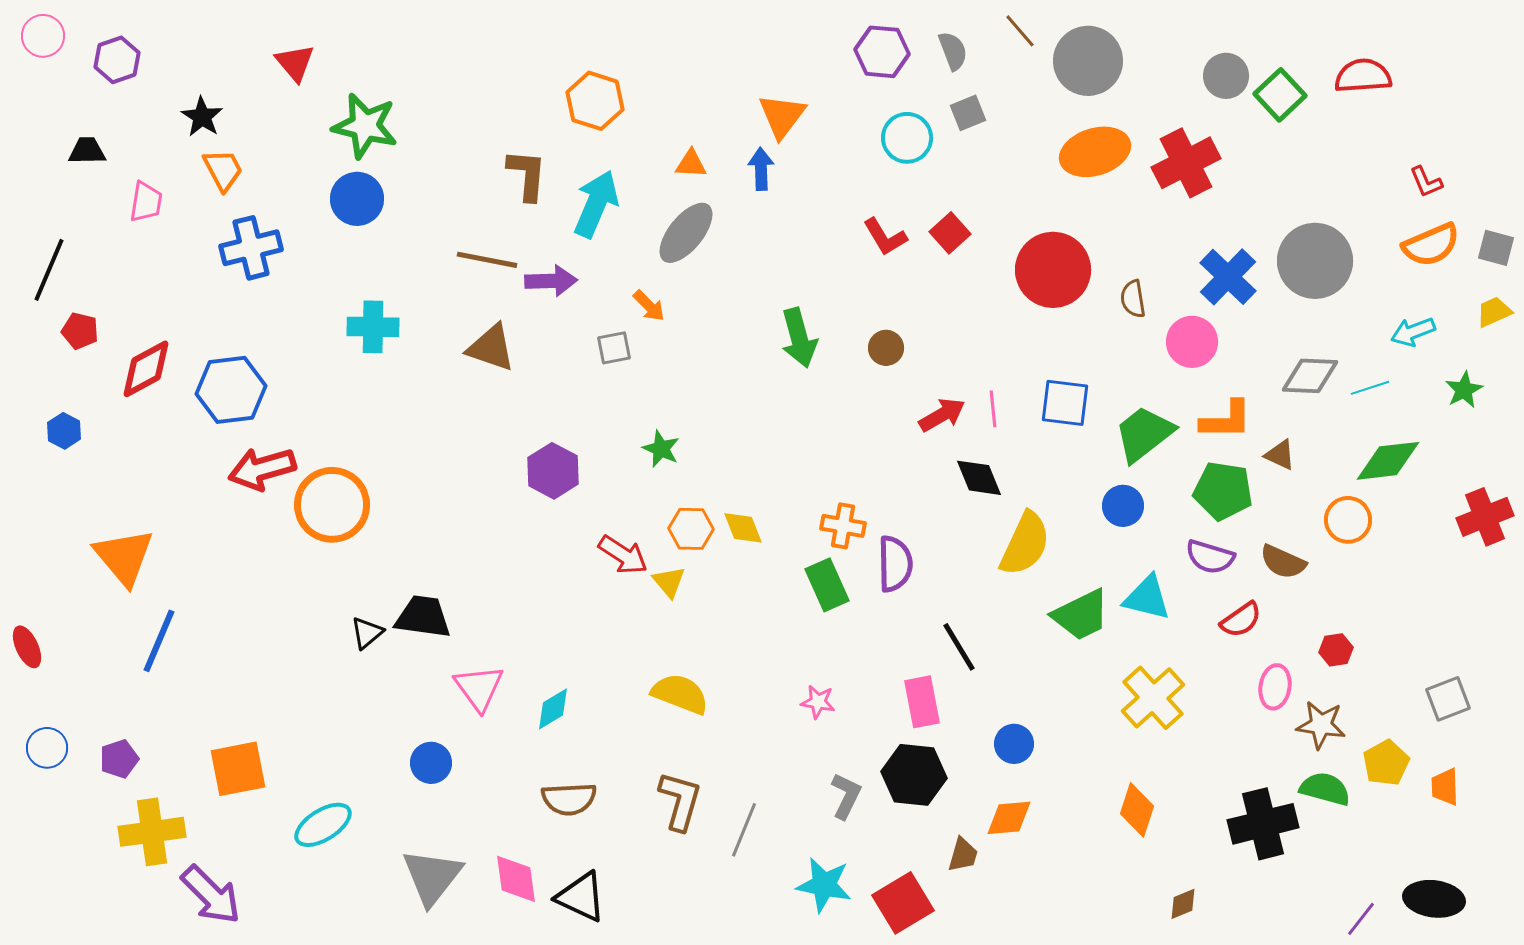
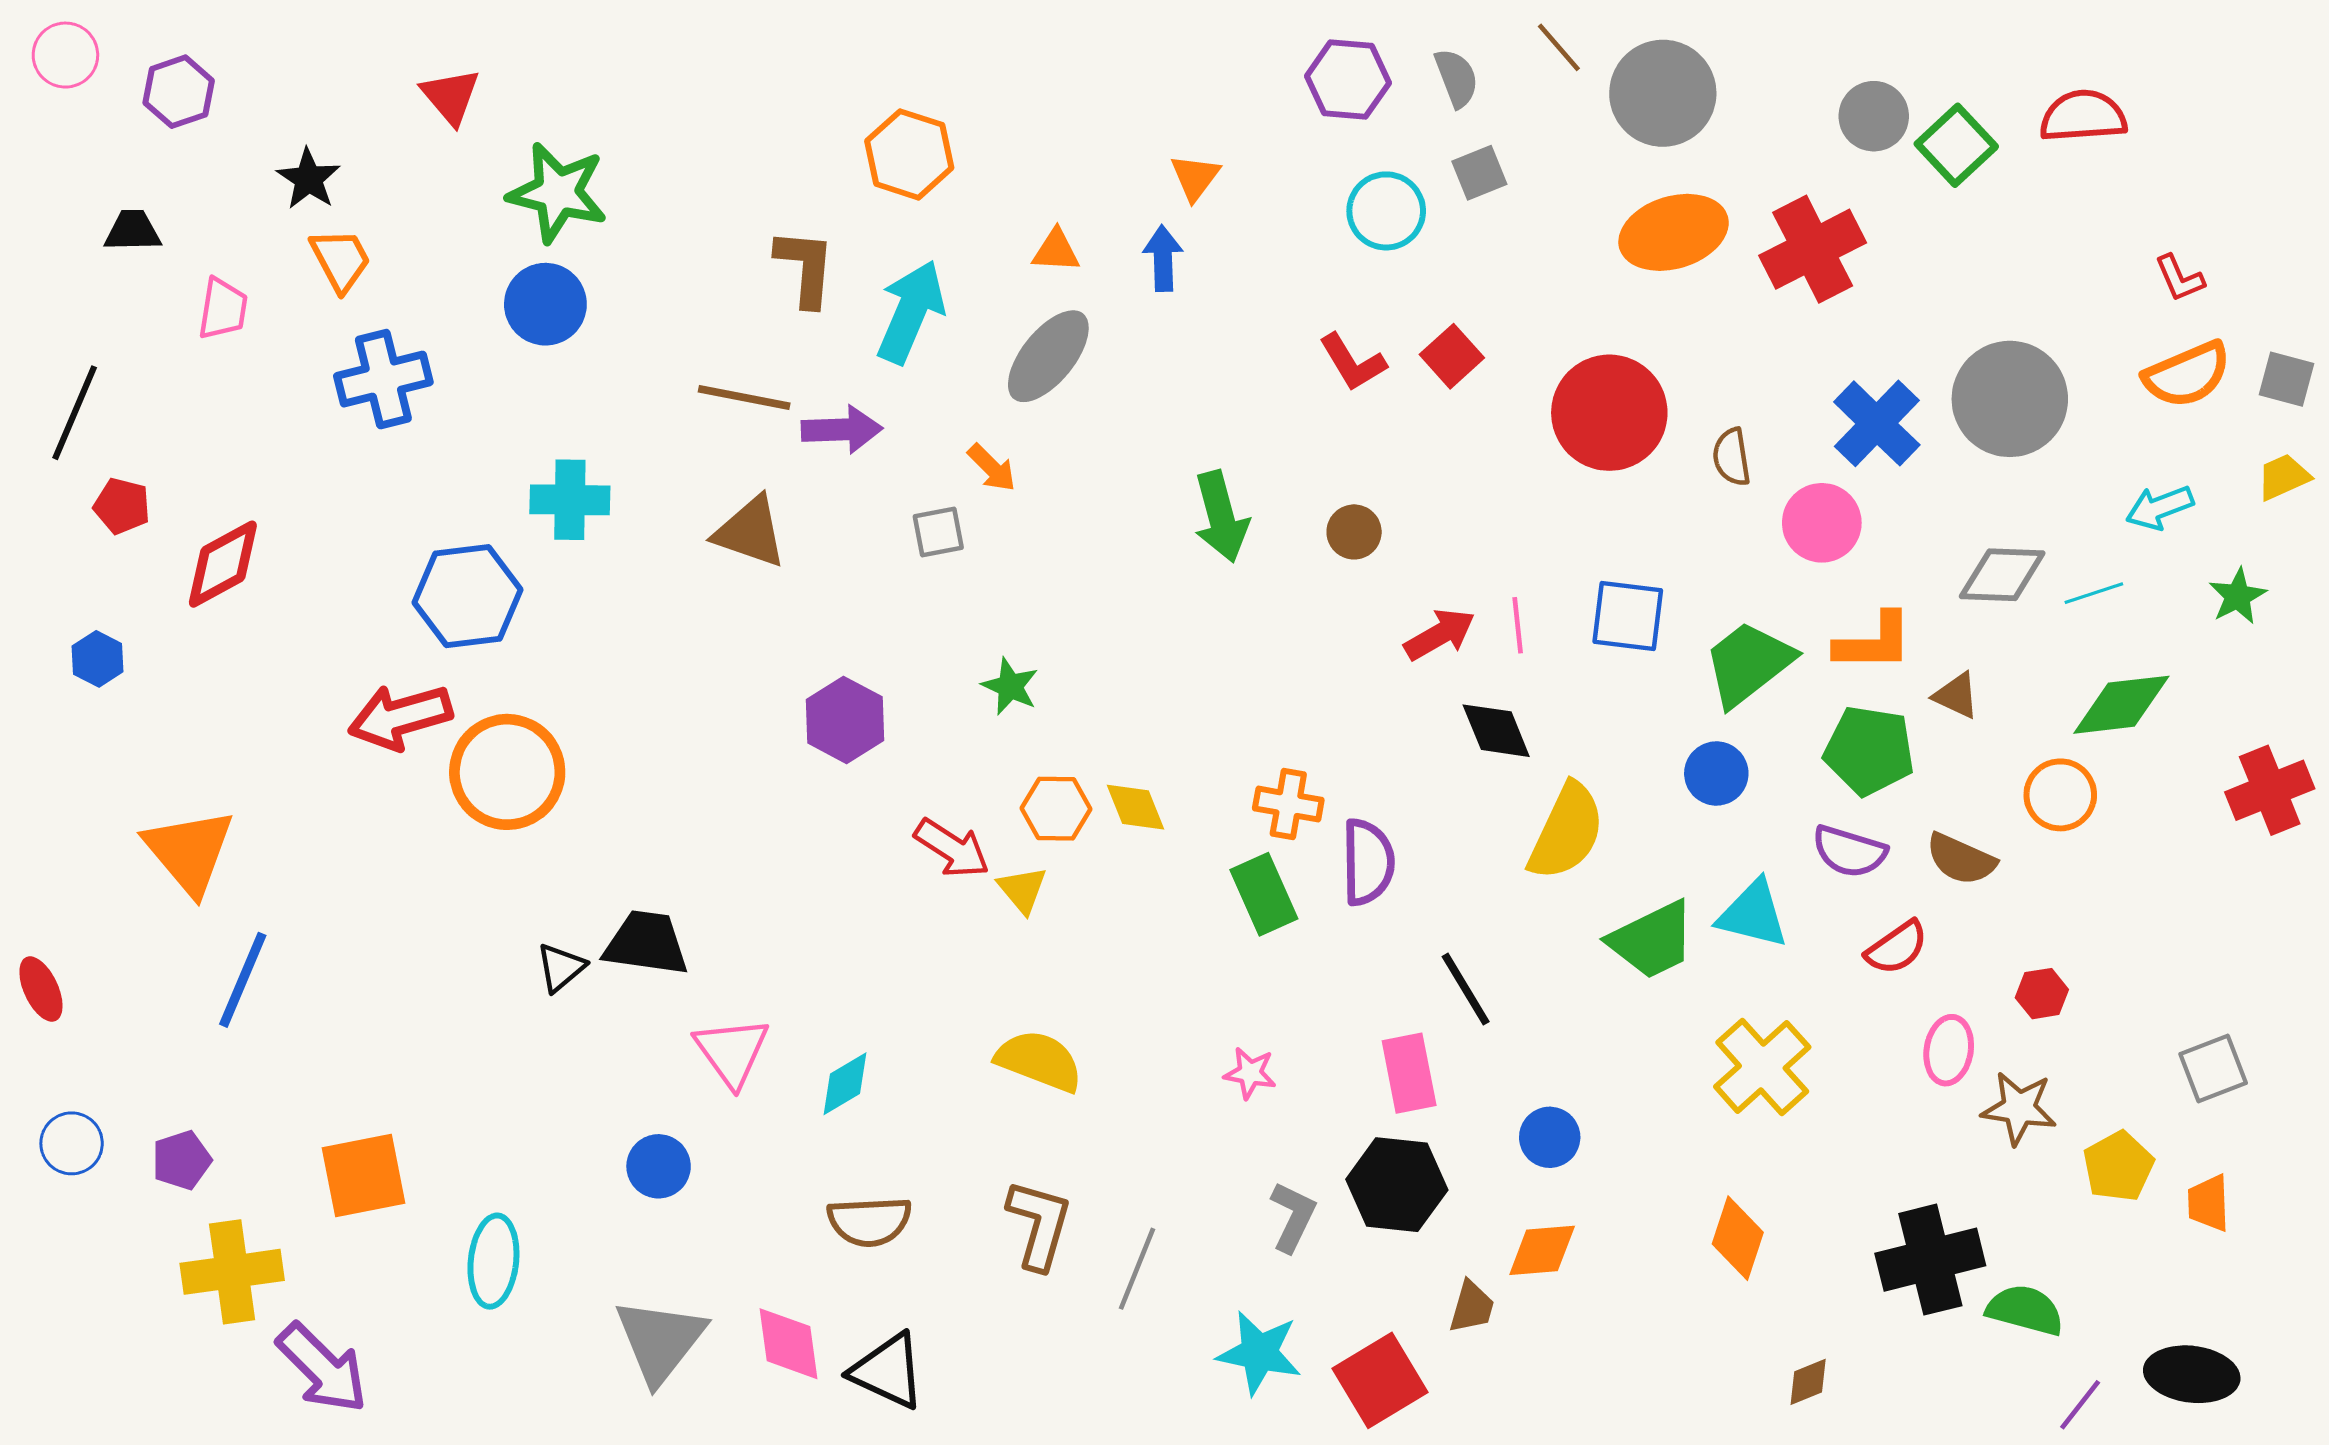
orange triangle: (782, 116) -> (1195, 177), size x0.7
blue hexagon: (231, 390) -> (467, 596), moved
green semicircle: (1325, 789) -> (2025, 1310), moved
cyan ellipse: (323, 825) -> (493, 1261), turned -52

